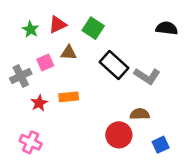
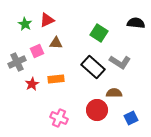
green square: (93, 28) -> (99, 33), moved
black rectangle: (114, 65) -> (93, 67), moved
pink cross: (31, 142) -> (59, 118), moved

